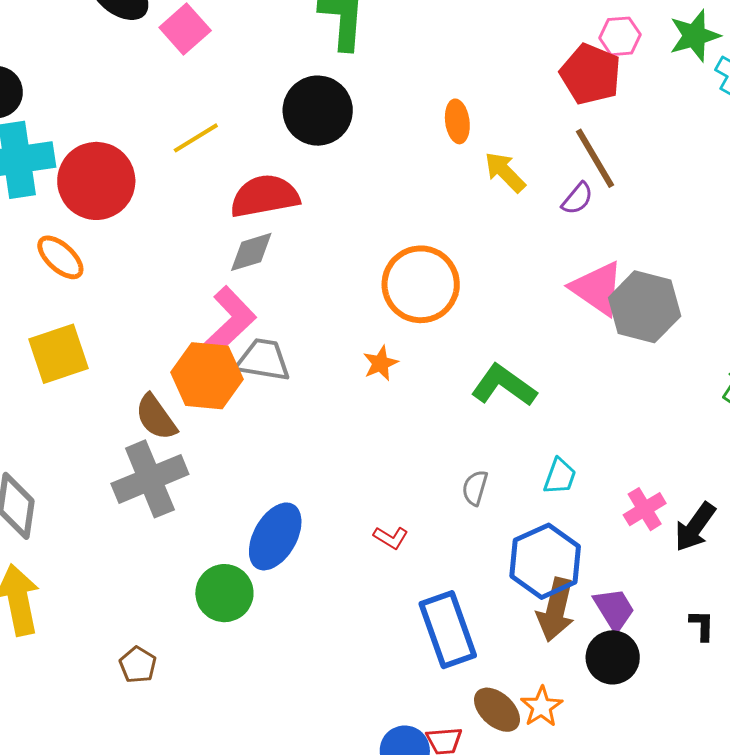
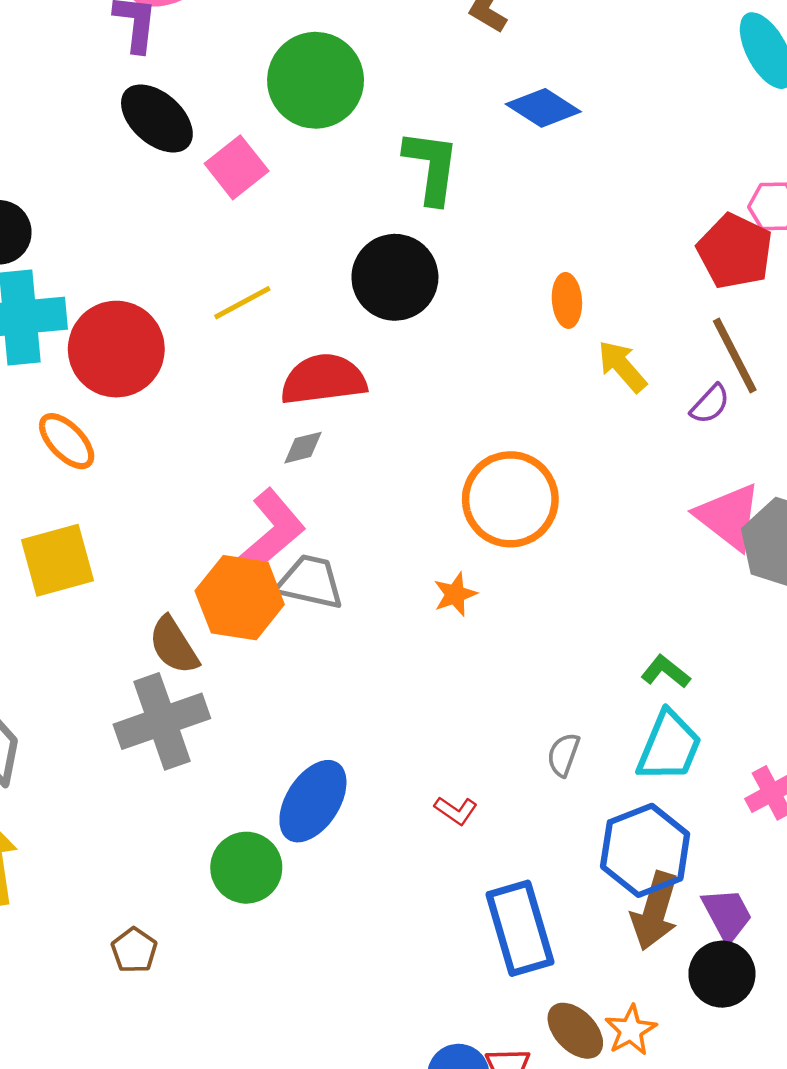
gray diamond: (251, 252) -> (303, 448), size x0.7
green L-shape: (504, 385) -> (666, 672), moved, size x0.6
cyan trapezoid: (560, 476) -> (669, 746), size x1.6

